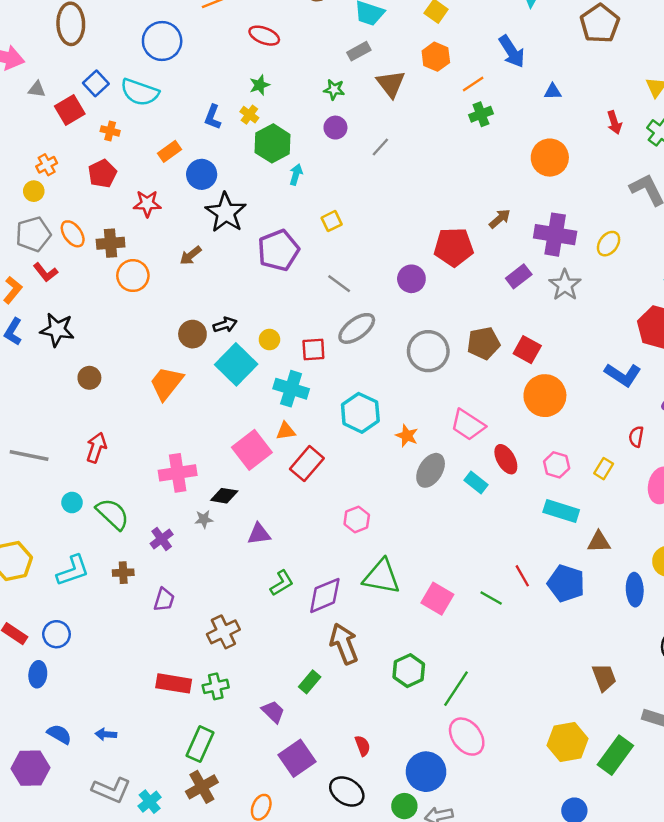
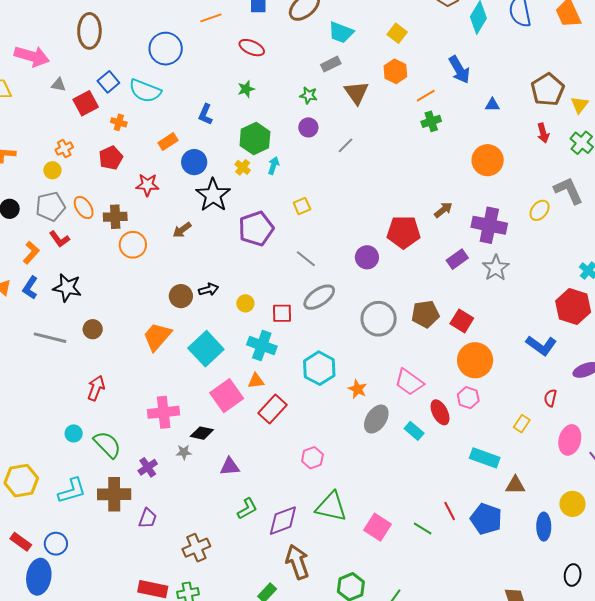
brown pentagon: (600, 24) -> (548, 90), moved
yellow cross: (249, 115) -> (243, 167), moved
yellow ellipse: (609, 244) -> (540, 210), moved
cyan square: (236, 364) -> (206, 349), moved
gray line: (29, 455) -> (50, 338), moved
pink hexagon: (557, 465) -> (468, 398), moved
brown cross: (123, 573) -> (114, 494), size x1.8
blue ellipse: (38, 674) -> (39, 577), size x1.6

